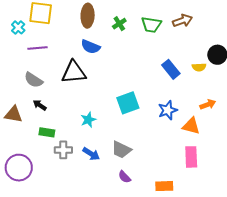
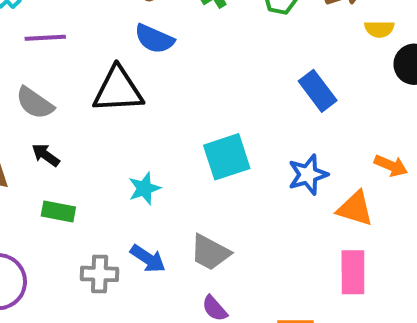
yellow semicircle: (199, 67) -> (379, 29), moved
orange arrow: (208, 104) -> (391, 166), turned 42
gray cross: (63, 150) -> (100, 274), moved

